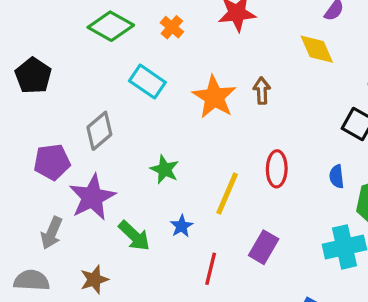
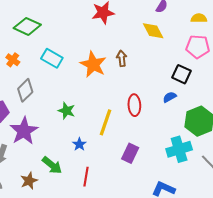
orange cross: (172, 27) -> (13, 60), moved
blue semicircle: (337, 177) -> (170, 97), moved, turned 72
green arrow: (134, 236) -> (52, 165), moved
red line: (211, 269) -> (86, 177), moved

